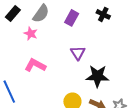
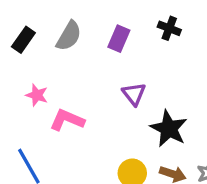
pink star: (31, 34) -> (37, 95), moved
black star: (97, 76) -> (169, 129), turned 30

